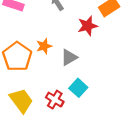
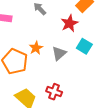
cyan square: (78, 88) -> (84, 46), moved

